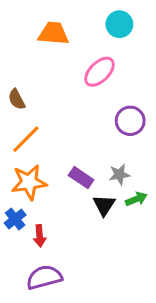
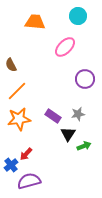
green arrow: (136, 199) -> (84, 146), moved
blue cross: (15, 219) -> (11, 165), moved
red arrow: (40, 236) -> (26, 154), turned 48

